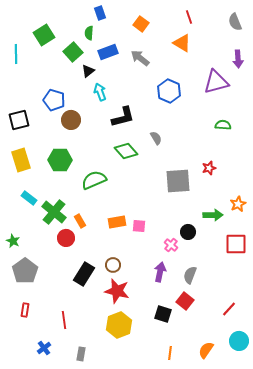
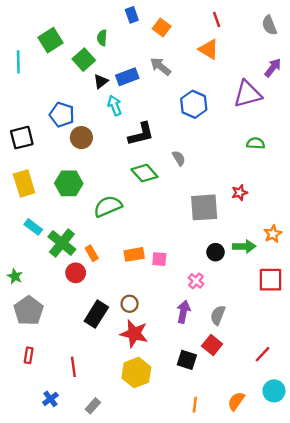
blue rectangle: (100, 13) -> (132, 15), moved
blue rectangle: (108, 52) -> (127, 77), moved
purple arrow: (238, 59) -> (273, 68), turned -138
black circle: (188, 232) -> (215, 252), moved
gray rectangle: (81, 354) -> (93, 406), turned 32

